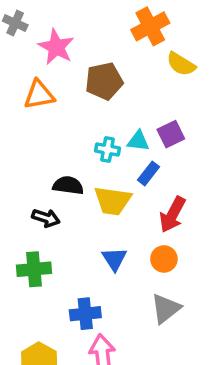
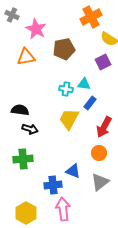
purple square: (171, 134) -> (103, 62), moved
black semicircle: (68, 185) -> (20, 110), moved
yellow trapezoid: (113, 201) -> (69, 119), turned 110
blue triangle: (114, 259) -> (73, 171), moved, turned -35

